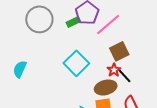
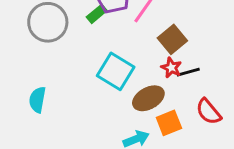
black line: (125, 76) -> (188, 72), turned -49
brown ellipse: (106, 87) -> (148, 98), moved

